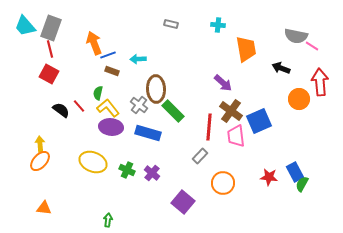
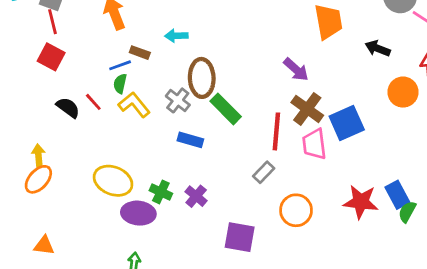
blue line: (108, 55) -> (120, 65), moved
purple ellipse: (111, 127) -> (138, 213), moved
blue rectangle: (148, 133) -> (190, 140), size x0.7
red star: (269, 177) -> (361, 202), size x1.4
purple square: (183, 202) -> (240, 237), turned -30

